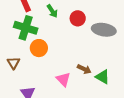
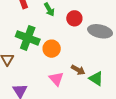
green cross: (26, 28) -> (28, 38), moved
orange circle: (39, 48) -> (52, 49), moved

